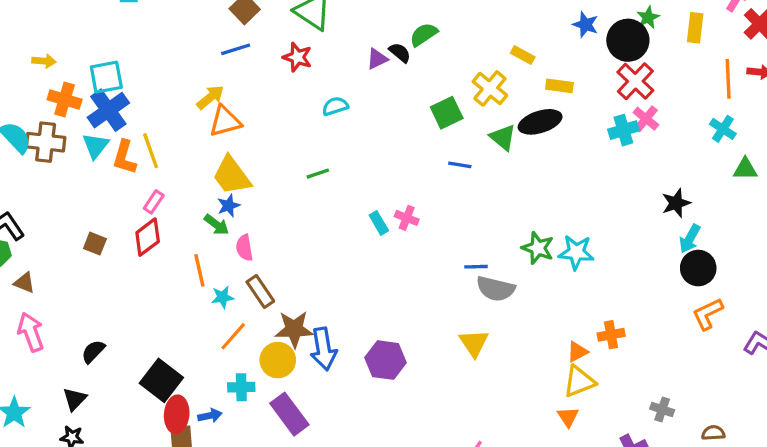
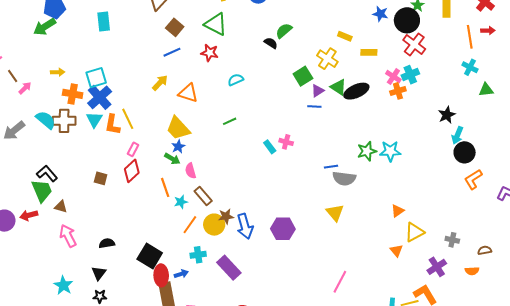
purple triangle: (377, 59) -> (318, 91), moved
pink cross: (646, 119) -> (393, 77), moved
orange triangle: (225, 121) -> (188, 93), moved, turned 40
black ellipse: (540, 122) -> (356, 91), moved
green star: (538, 248) -> (367, 151), turned -30
brown star: (294, 329) -> (226, 216), size x0.7
orange cross: (611, 335) -> (398, 91), moved
black semicircle: (93, 351) -> (107, 243), turned 42
yellow circle: (278, 360) -> (214, 225), moved
yellow triangle: (579, 381) -> (414, 232), moved

